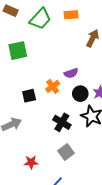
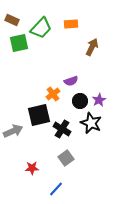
green square: (18, 51) -> (19, 43), moved
black square: (29, 96) -> (39, 115), moved, size x1.6

